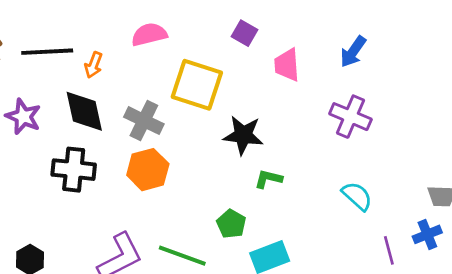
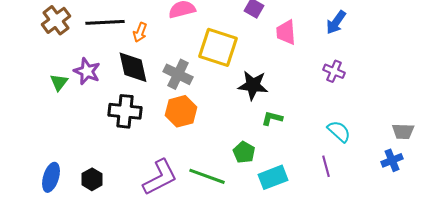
purple cross: (350, 117) -> (334, 71), size x0.7
purple line: (389, 250) -> (326, 166), moved

